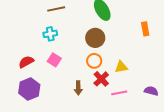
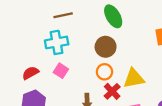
cyan cross: (50, 34) -> (57, 42), size x1.5
yellow triangle: (121, 67) -> (134, 78), size x1.5

